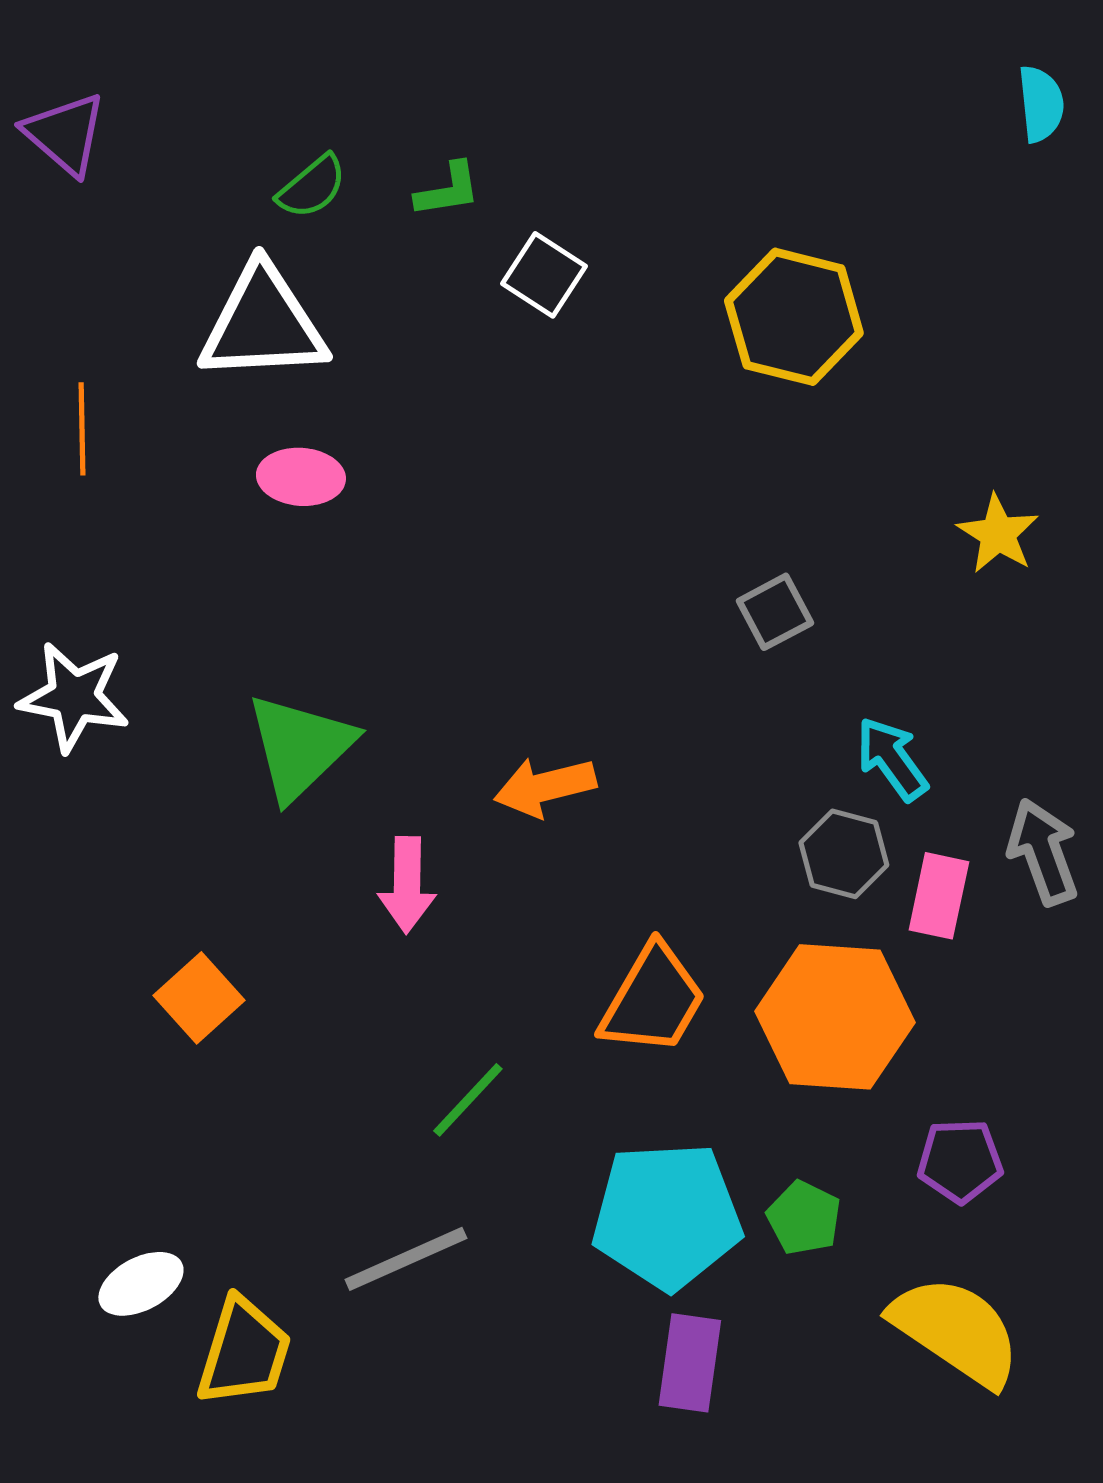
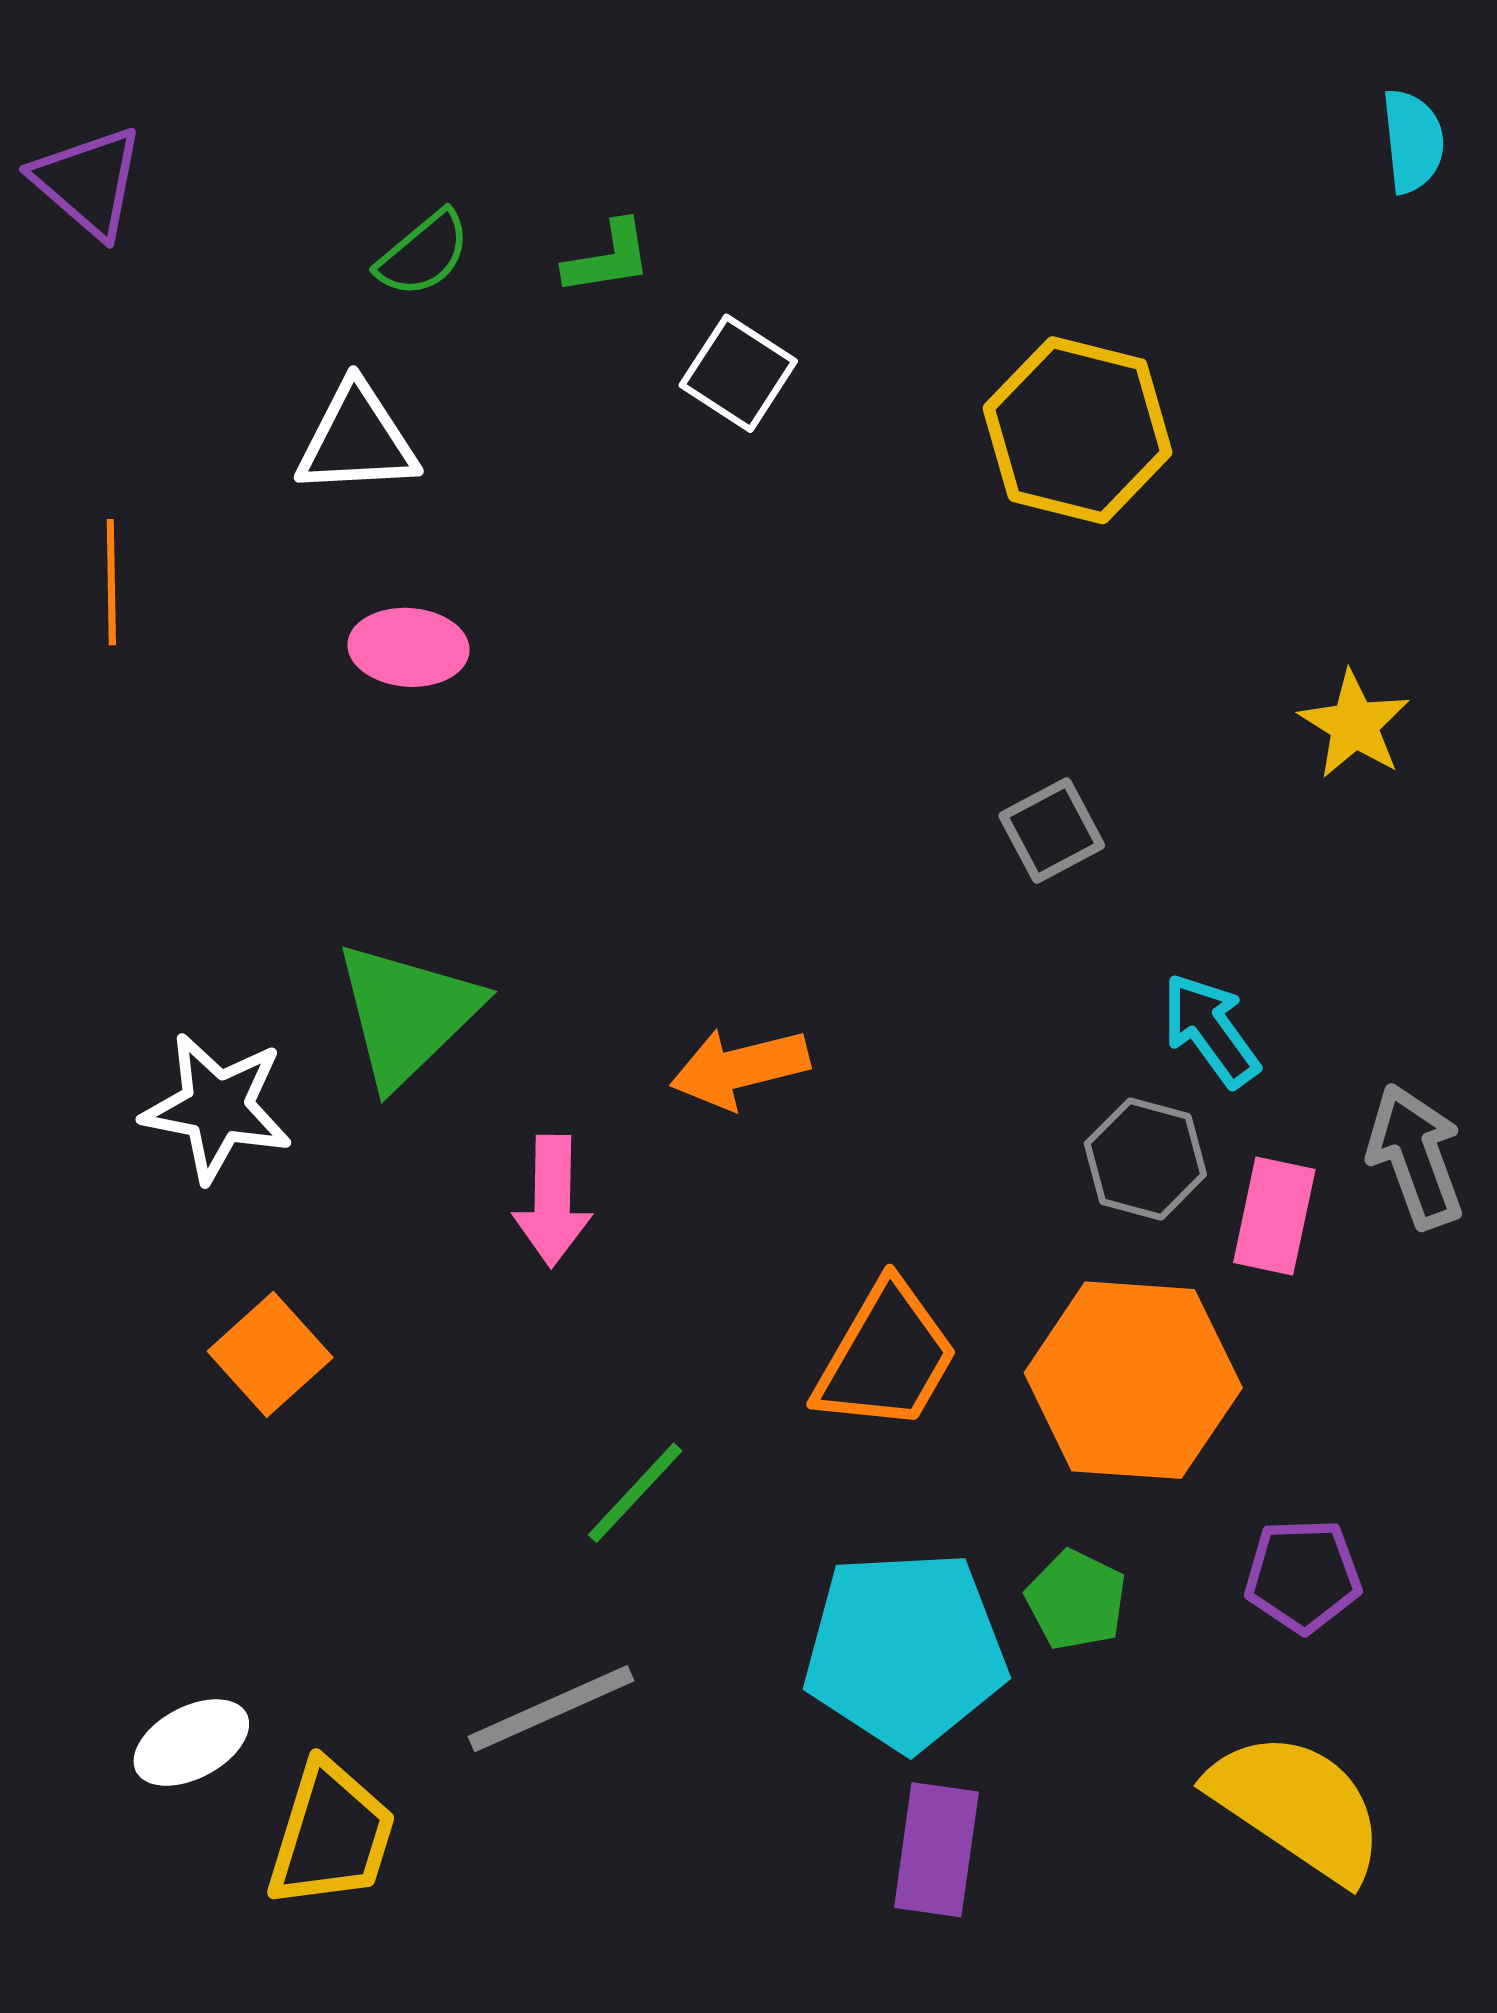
white triangle: (263, 324) -> (357, 440), size x0.7
white star: (74, 697) -> (217, 1107), moved
green pentagon: (804, 1218) -> (1076, 1600), moved

